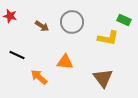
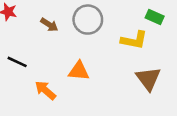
brown triangle: (103, 78) -> (148, 79), moved

